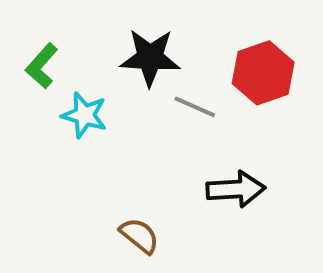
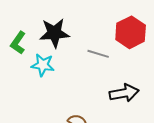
black star: (150, 57) -> (54, 33), moved

